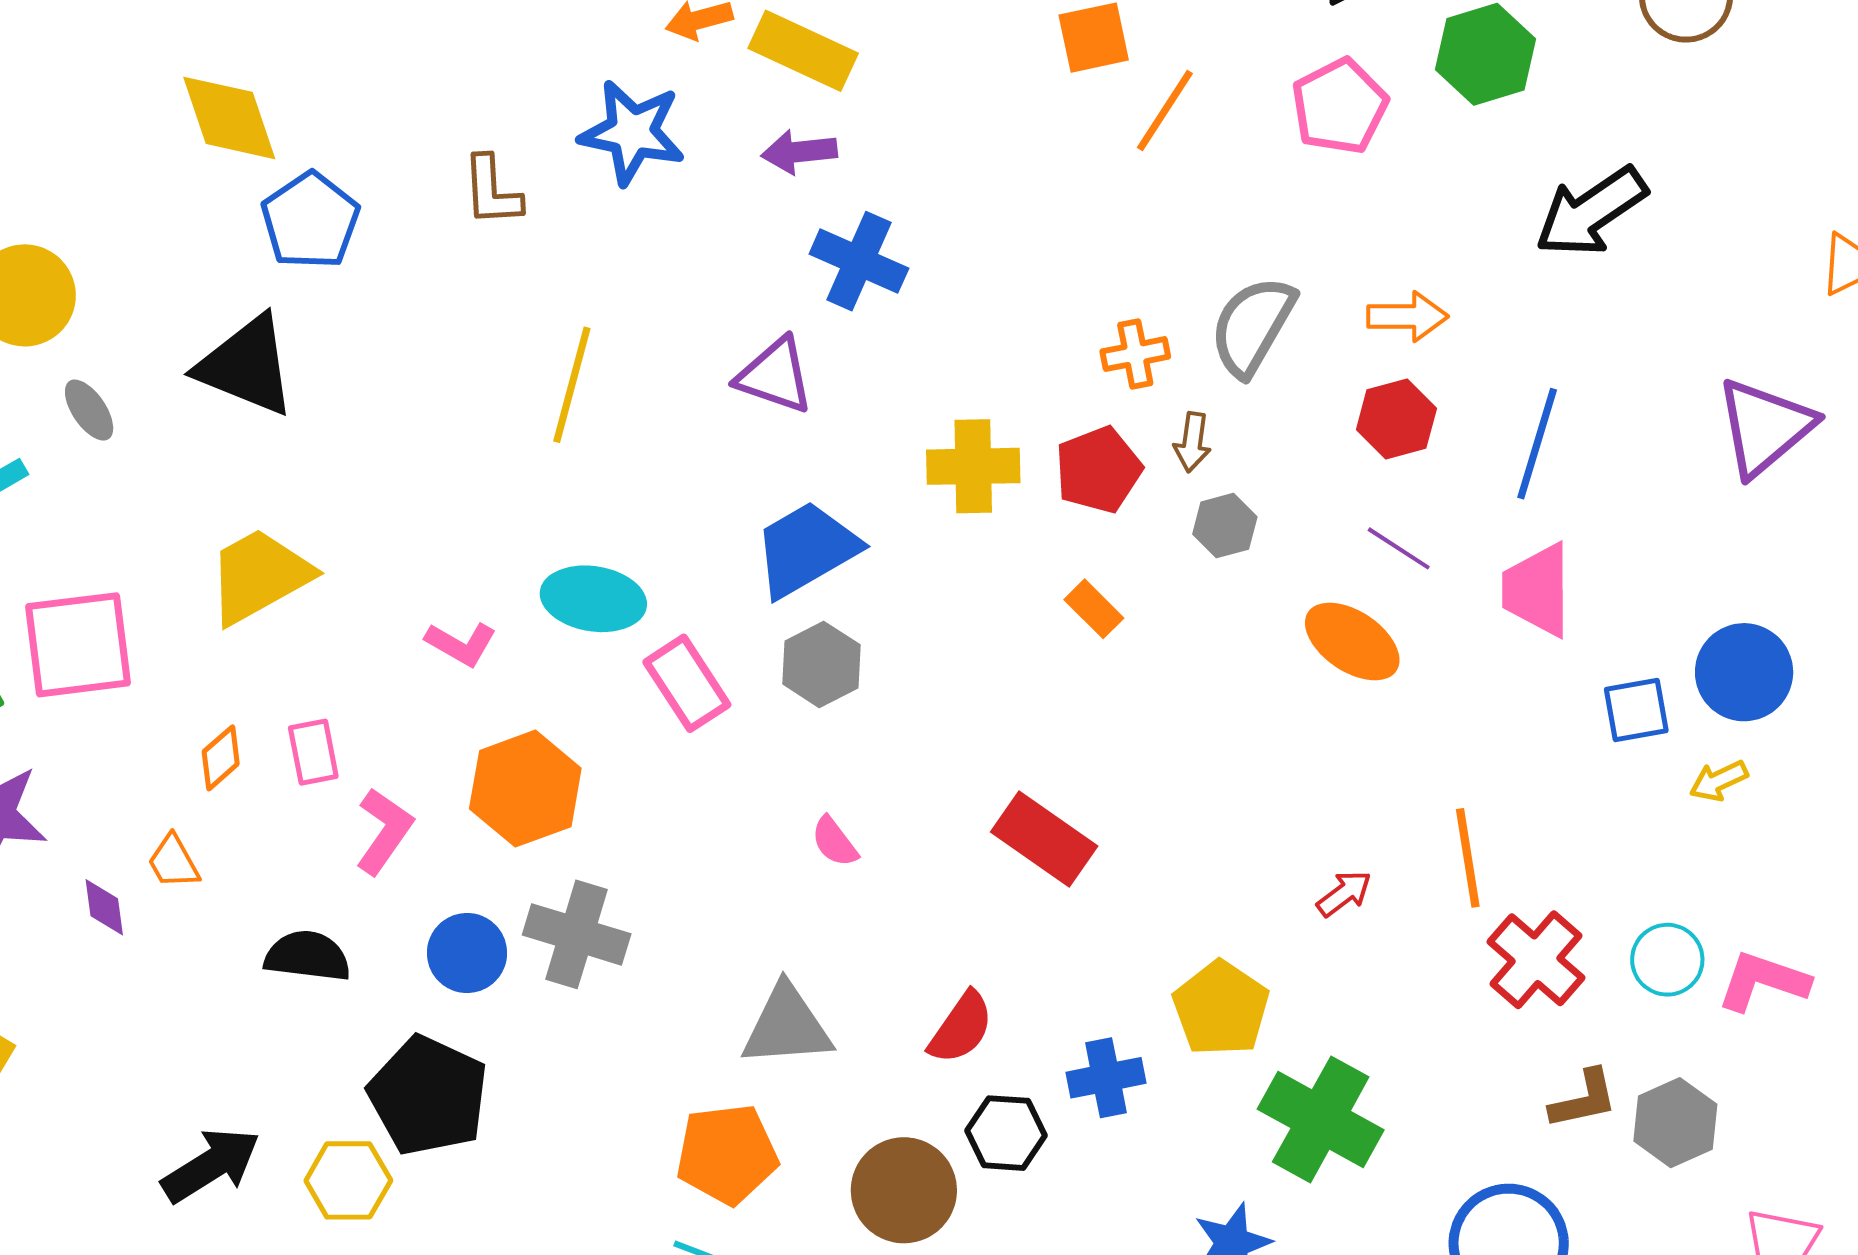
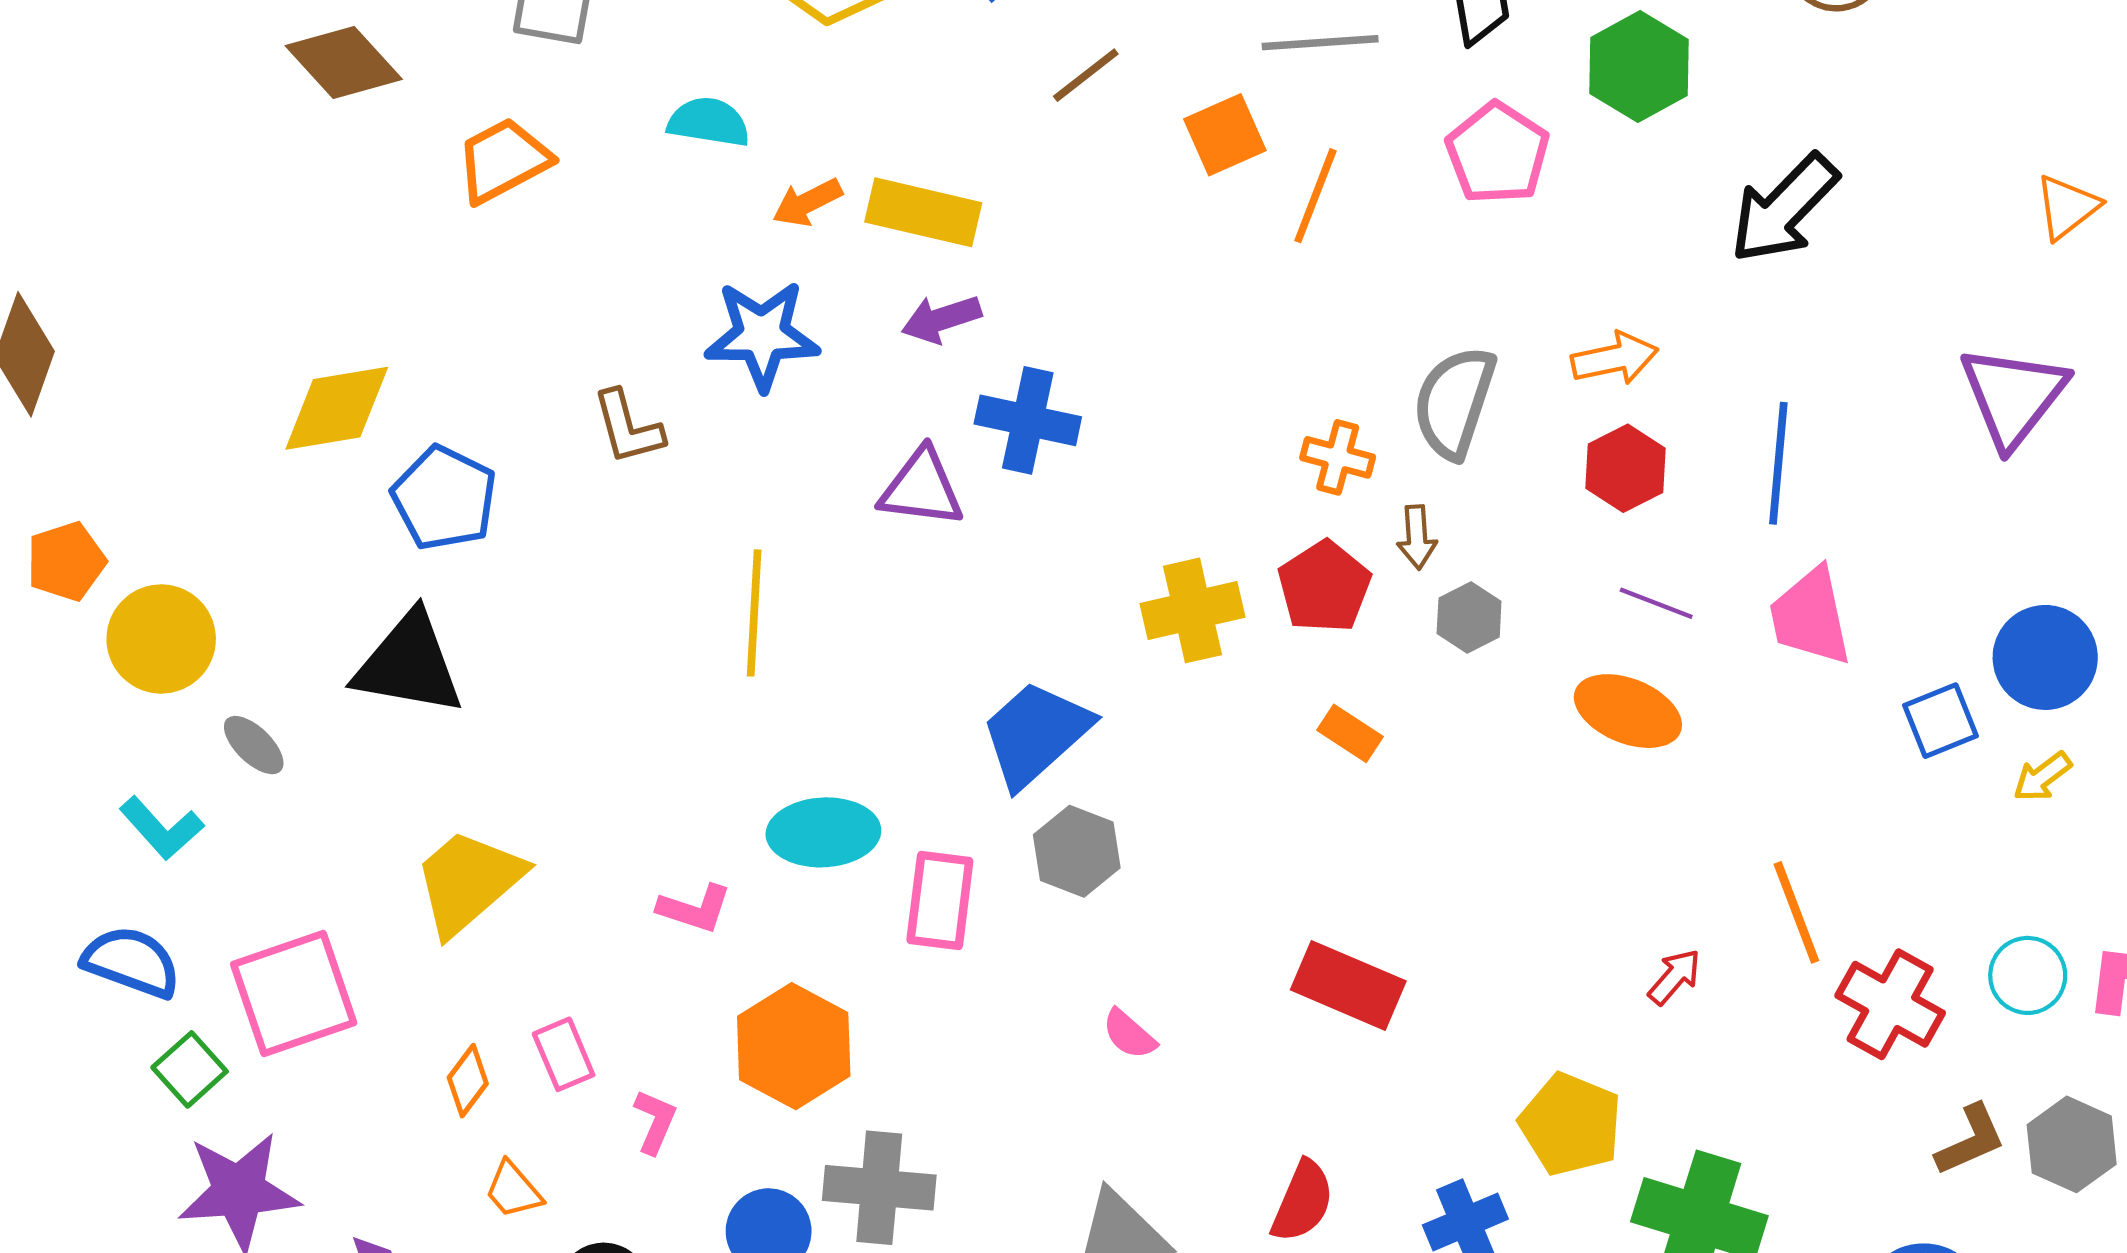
yellow diamond: (229, 118) -> (337, 408), turned -69
orange cross: (1135, 354) -> (1338, 457), turned 38
purple triangle: (775, 376) -> (922, 488), moved
pink rectangle: (687, 683) -> (940, 901), turned 52
pink L-shape: (384, 831) -> (655, 1122), size x0.7
orange trapezoid: (174, 862) -> (513, 1190), moved

